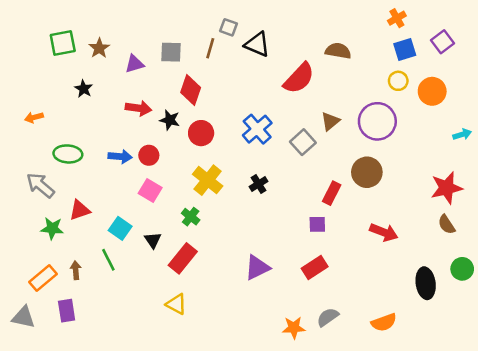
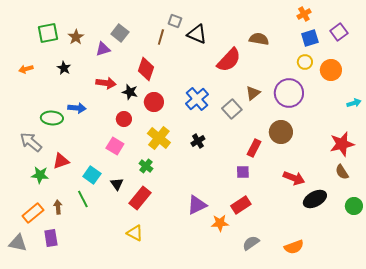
gray square: (171, 52) -> (120, 33), moved, turned 36
orange arrow: (34, 117) -> (26, 69), moved
red circle: (149, 155) -> (124, 119), moved
blue arrow: (120, 157) -> (77, 108), moved
black ellipse: (426, 283) -> (315, 199), moved, turned 70
orange star: (294, 328) -> (220, 223), moved

